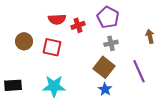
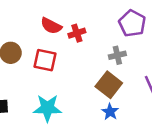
purple pentagon: (108, 17) -> (132, 23), moved
red semicircle: (57, 19) -> (51, 26), turned 30

